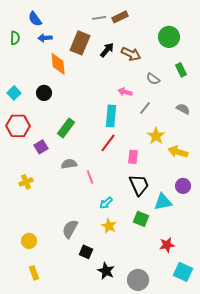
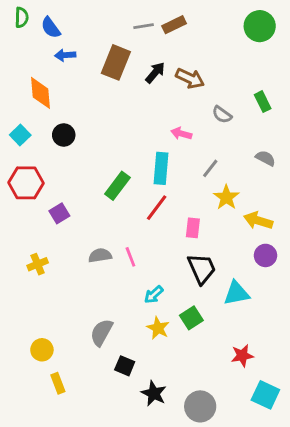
green circle: (169, 37) -> (260, 26), moved
green semicircle: (15, 38) -> (22, 17), moved
orange diamond: (58, 64) -> (40, 93), moved
gray line: (145, 108) -> (210, 168), moved
green rectangle: (66, 128) -> (117, 186), moved
gray semicircle: (69, 164) -> (100, 255), moved
purple circle: (183, 186) -> (265, 255), moved
green square: (141, 219) -> (191, 318), moved, turned 35
yellow rectangle: (34, 273) -> (58, 383), moved

